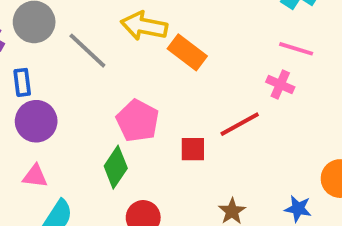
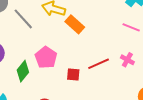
pink cross: (280, 85) -> (127, 60), moved
green diamond: (116, 167) -> (23, 71), moved

